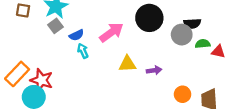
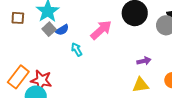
blue semicircle: (76, 35) -> (62, 30), moved
yellow triangle: (127, 64) -> (140, 85), moved

